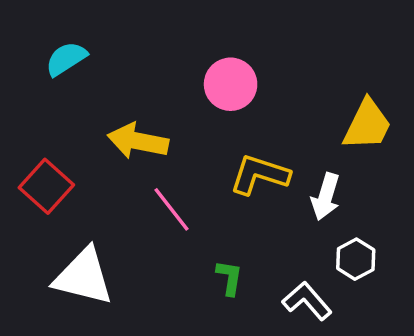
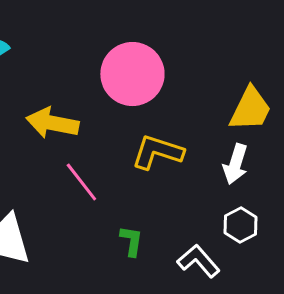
pink circle: (231, 84) -> (132, 74), size x1.4
white arrow: (326, 197) -> (235, 164), moved

